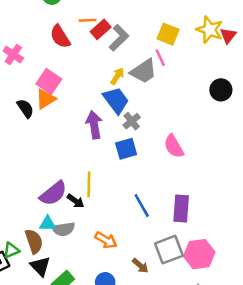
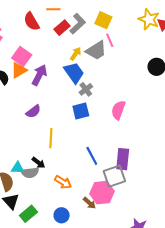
red rectangle: (101, 29) -> (62, 28), moved
yellow square: (168, 34) -> (103, 20), moved
purple arrow: (94, 125) -> (39, 75), moved, turned 35
pink semicircle: (174, 146) -> (118, 110), turned 48
purple semicircle: (53, 193) -> (33, 112), moved, size x0.7
black arrow: (76, 201) -> (38, 163), moved
gray square: (169, 250) -> (114, 176), moved
pink hexagon: (199, 254) -> (102, 193), moved

